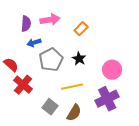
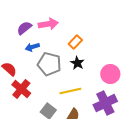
purple semicircle: (26, 24) -> (24, 28), turned -133
orange rectangle: (81, 29) -> (75, 42), moved
gray pentagon: (51, 60) -> (49, 64), turned -30

